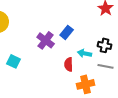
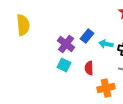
cyan arrow: (85, 53) -> (106, 44), moved
cyan square: (14, 61) -> (64, 65), moved

